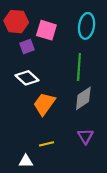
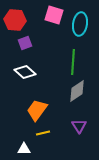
pink square: (46, 30) -> (54, 15), moved
orange trapezoid: (44, 104) -> (37, 110), moved

